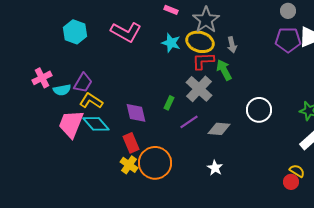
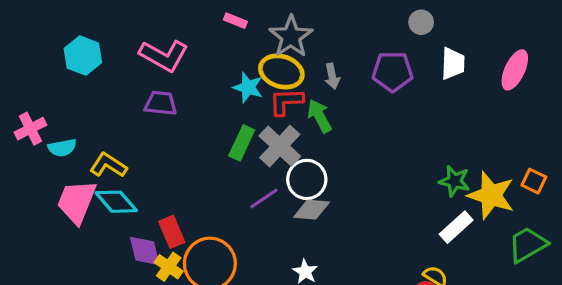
purple pentagon: (288, 40) -> (393, 71), moved
cyan star: (171, 43) -> (248, 87), moved
purple trapezoid: (83, 83) -> (161, 103), moved, turned -115
green rectangle: (169, 103) -> (242, 143), moved, size x1.5
white circle: (259, 110) -> (307, 179), moved
purple diamond: (136, 113) -> (145, 251), moved

